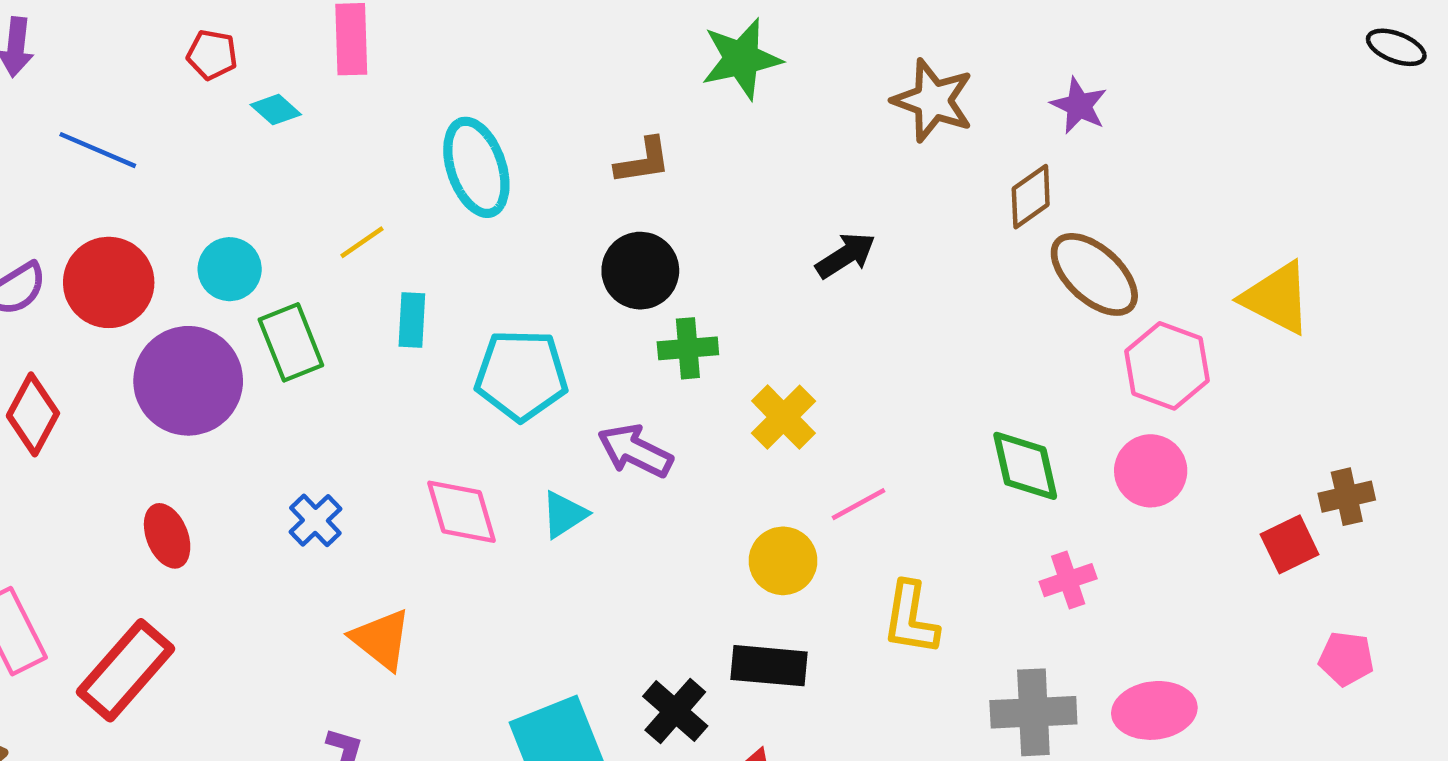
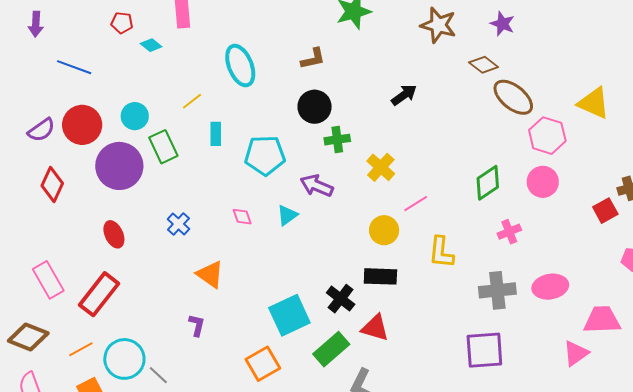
brown diamond: (1031, 197) -> (484, 65), turned 76
green diamond: (1025, 466) -> (488, 183), turned 72
pink diamond: (461, 512) -> (242, 217), size x0.6

